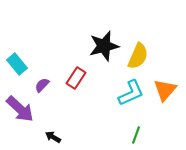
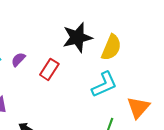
purple semicircle: (42, 85) -> (18, 59), moved
orange triangle: (165, 90) -> (138, 107), moved

